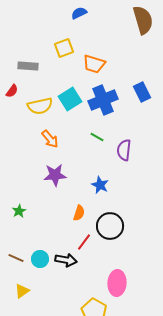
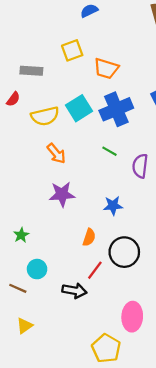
blue star: (100, 185) -> (113, 206), turned -30
cyan circle: (40, 259) -> (37, 269), moved

